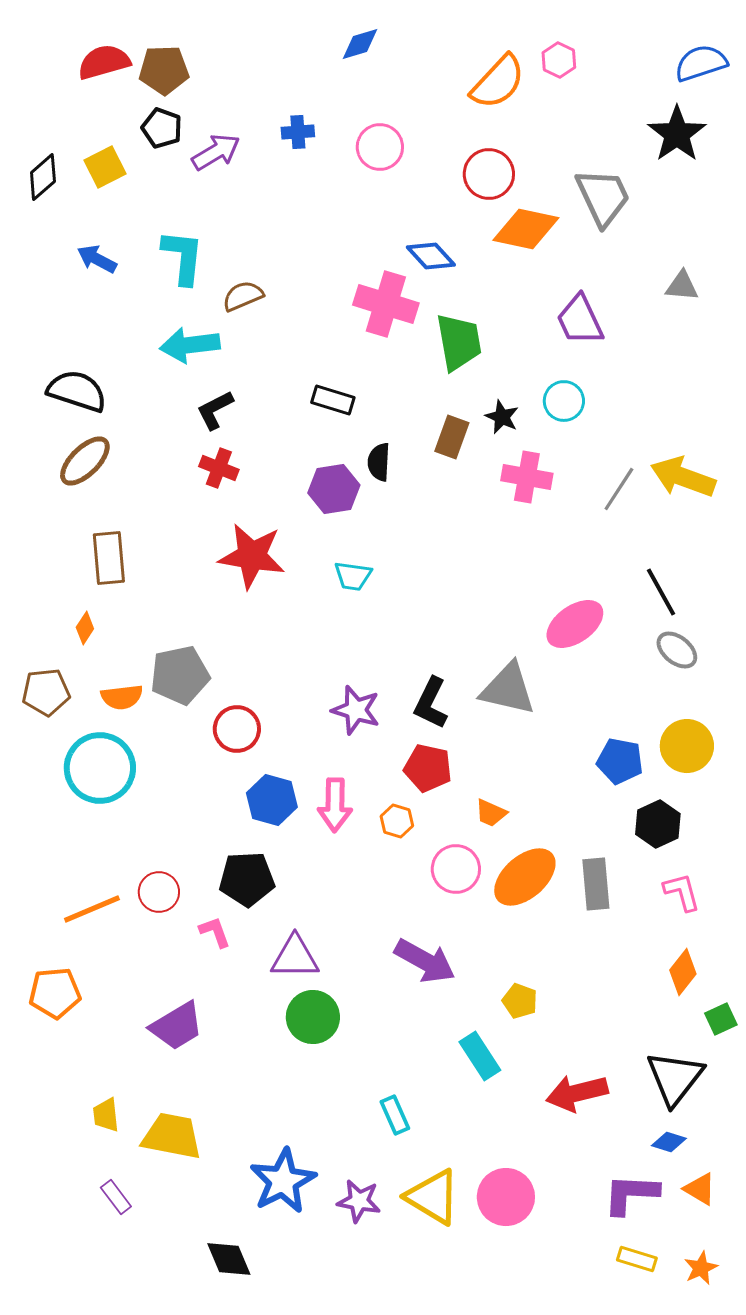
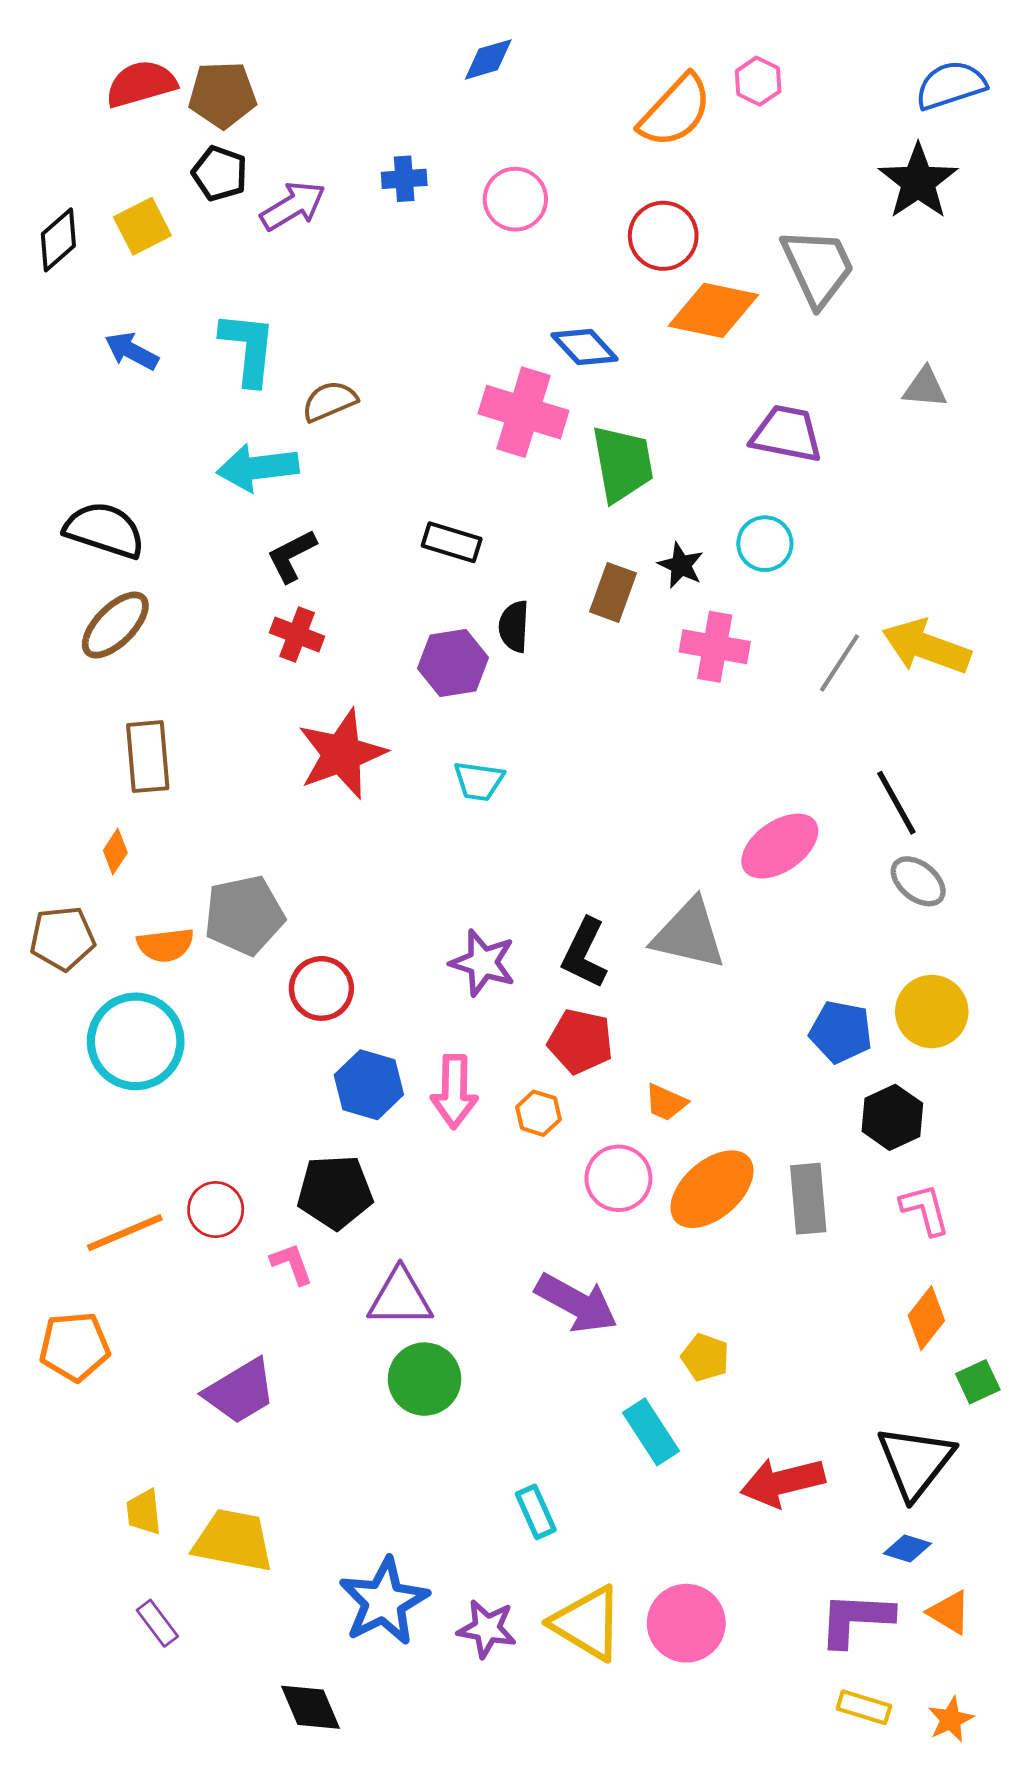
purple trapezoid: (580, 320) -> (787, 434), turned 126
red star: (252, 556) -> (342, 754), turned -30

